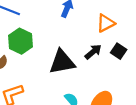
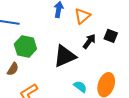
orange triangle: (106, 23) -> (82, 16), moved

